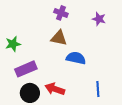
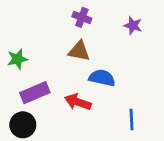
red arrow: (55, 89) -> (78, 102), moved
black circle: (30, 93) -> (23, 125), moved

